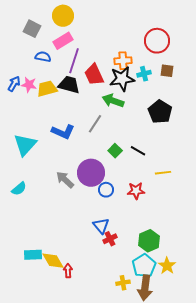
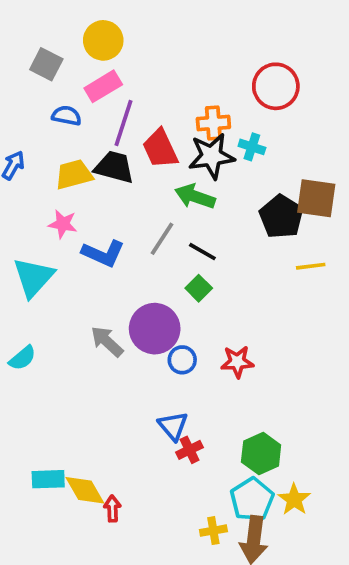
brown square: (167, 71) -> (316, 198), moved, size x1.6
cyan cross: (144, 74) -> (252, 147), turned 32
pink star: (29, 85) -> (63, 224), moved
black line: (138, 151) -> (202, 252), moved
yellow line: (163, 173) -> (311, 266), moved

